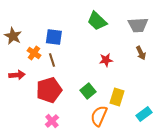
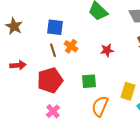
orange cross: (34, 53) -> (71, 46), moved
green square: (88, 91) -> (89, 81), turned 35
yellow rectangle: (117, 97) -> (128, 91), moved

